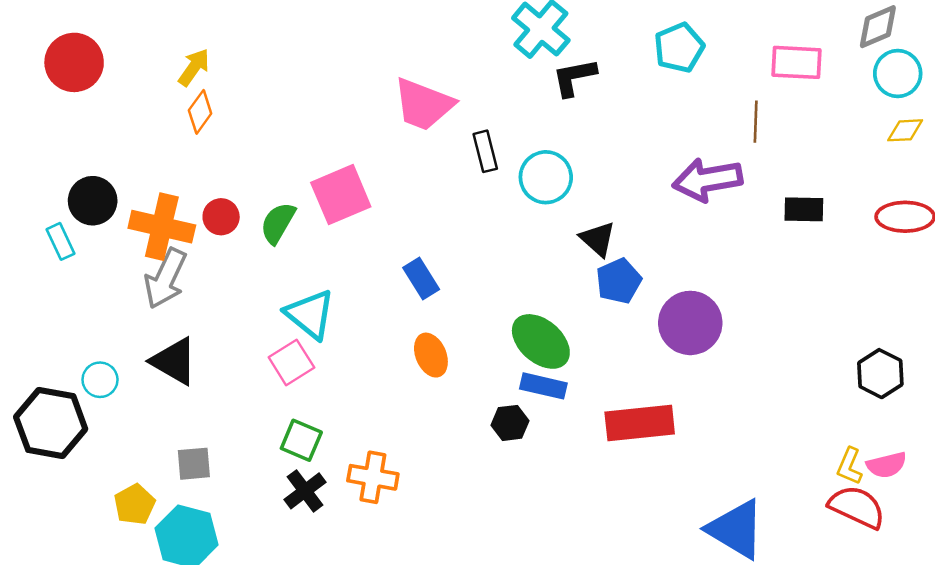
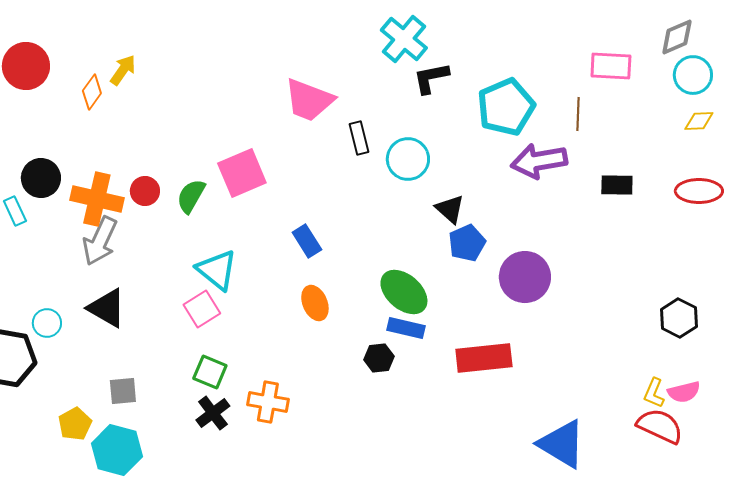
cyan pentagon: (679, 48) -> (506, 107), moved, size x1.4
orange diamond: (200, 112) -> (92, 92), moved

